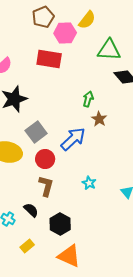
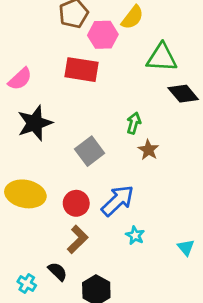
gray square: (36, 132) -> (90, 151), moved
blue arrow: (73, 139) -> (118, 201), moved
brown L-shape: (46, 186) -> (78, 239), turned 30

